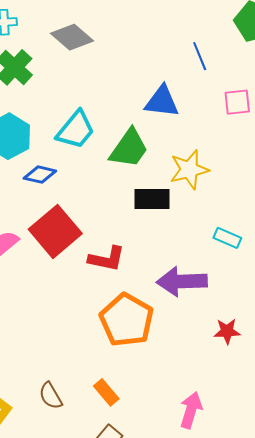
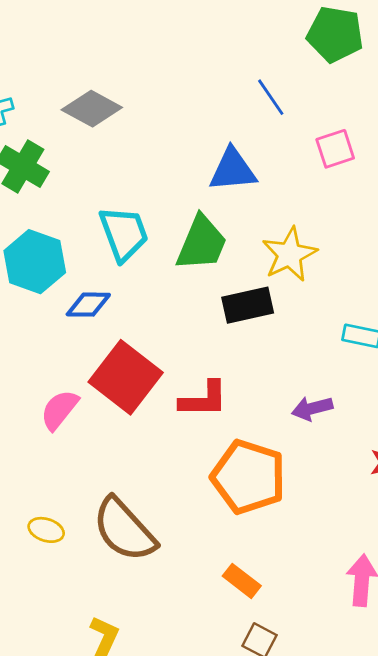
cyan trapezoid: (76, 130) -> (124, 234), turned -48
purple arrow: (182, 281) -> (312, 408), size x0.6
brown semicircle: (51, 396) -> (124, 530), moved, size x1.8

